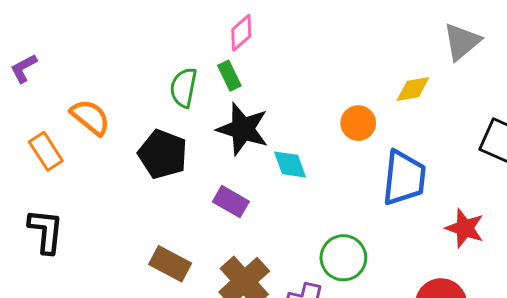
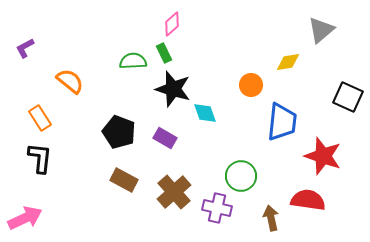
green semicircle: (184, 88) -> (133, 61), turned 76
orange rectangle: (46, 151) -> (40, 118), moved
black pentagon: (163, 154) -> (119, 132), moved
red star: (465, 228) -> (323, 156), size x1.4

